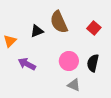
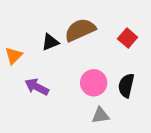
brown semicircle: (59, 22) -> (80, 30), turned 90
gray triangle: (74, 85) -> (100, 115), turned -32

